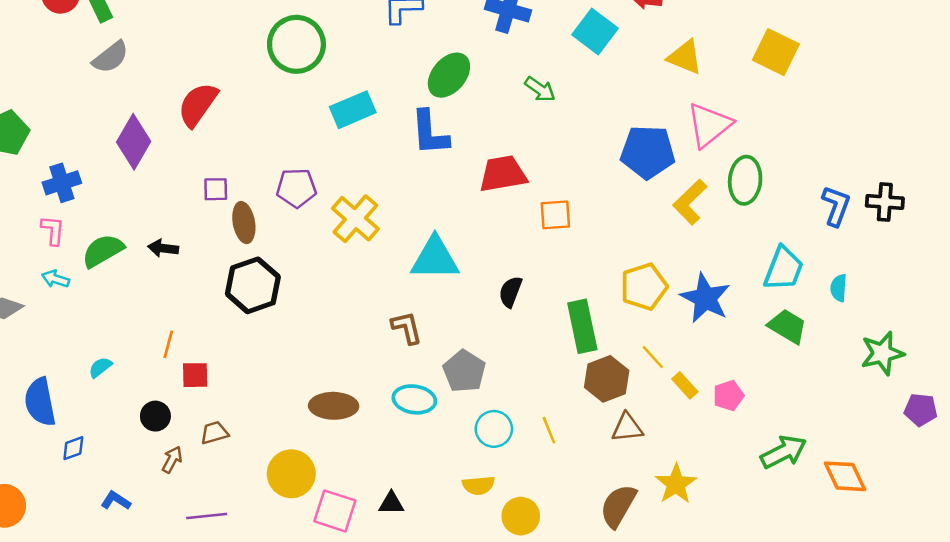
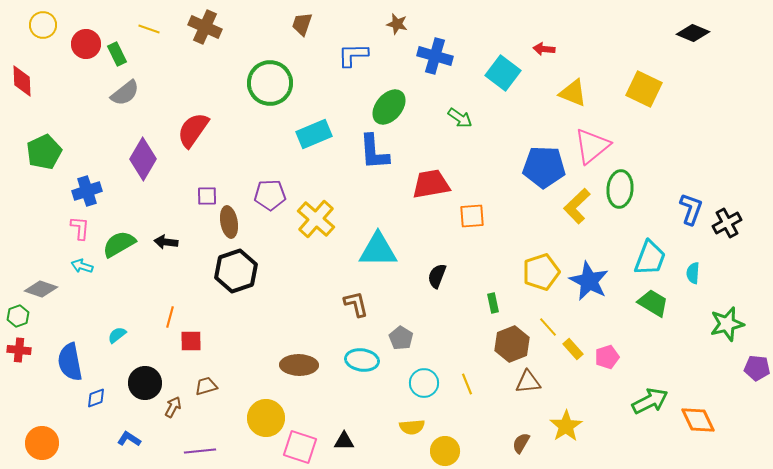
black cross: (885, 202) -> (727, 223), moved, turned -32
green rectangle: (582, 326) -> (493, 303), size x0.5
gray pentagon: (464, 371) -> (401, 338), size x0.7
black circle: (155, 416) -> (145, 383), moved, size x1.4
brown semicircle: (618, 506) -> (521, 443), size x0.6

